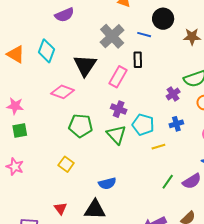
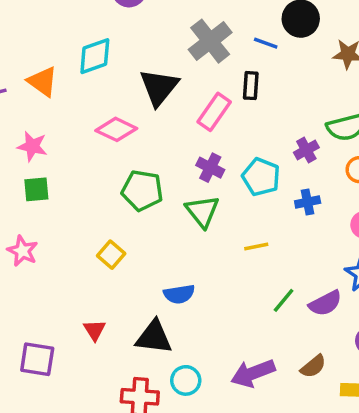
cyan diamond: (46, 51) -> (95, 56), turned 45
orange triangle: (16, 54) -> (42, 82), moved
cyan pentagon: (143, 125) -> (261, 177), moved
yellow line: (158, 147) -> (256, 246), moved

